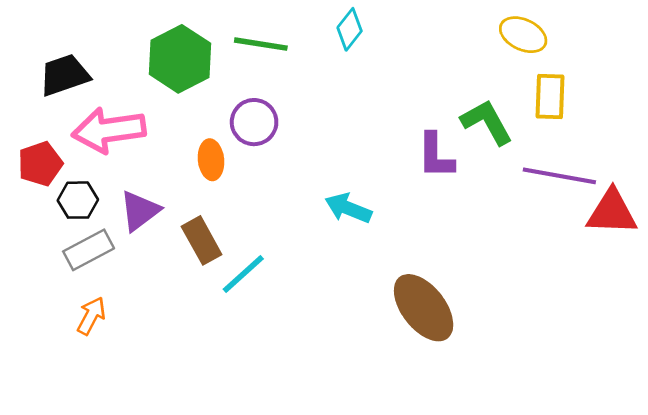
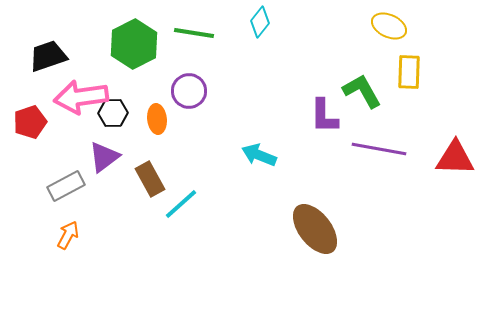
purple line: (559, 176) -> (379, 149), moved
black hexagon: (78, 200) -> (113, 113), moved

